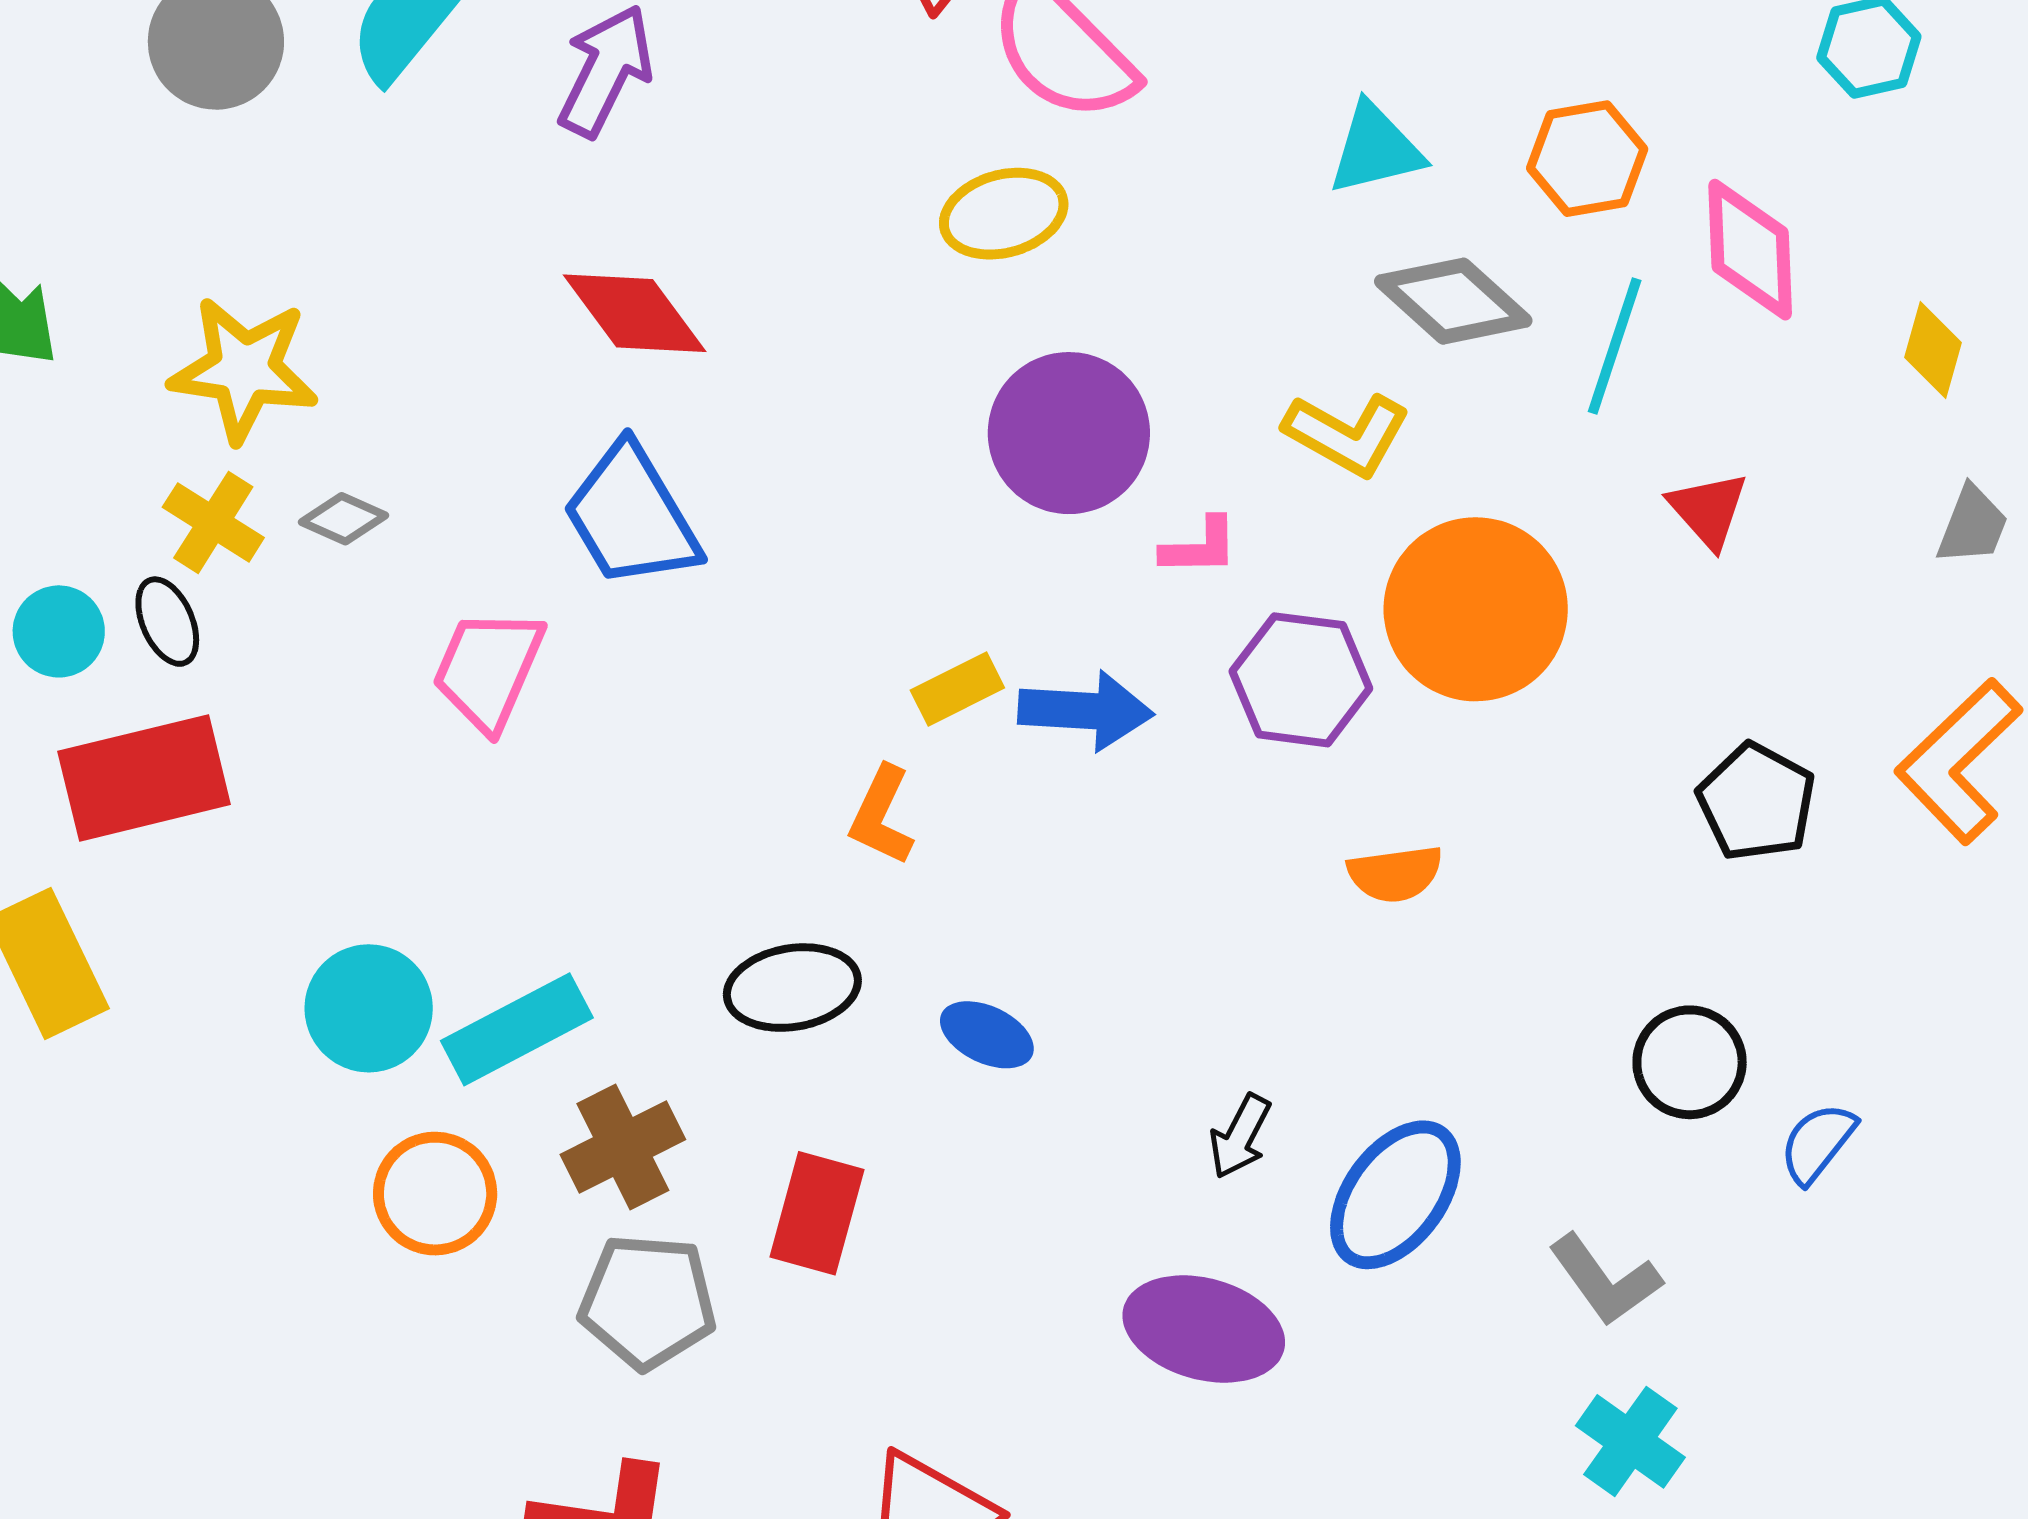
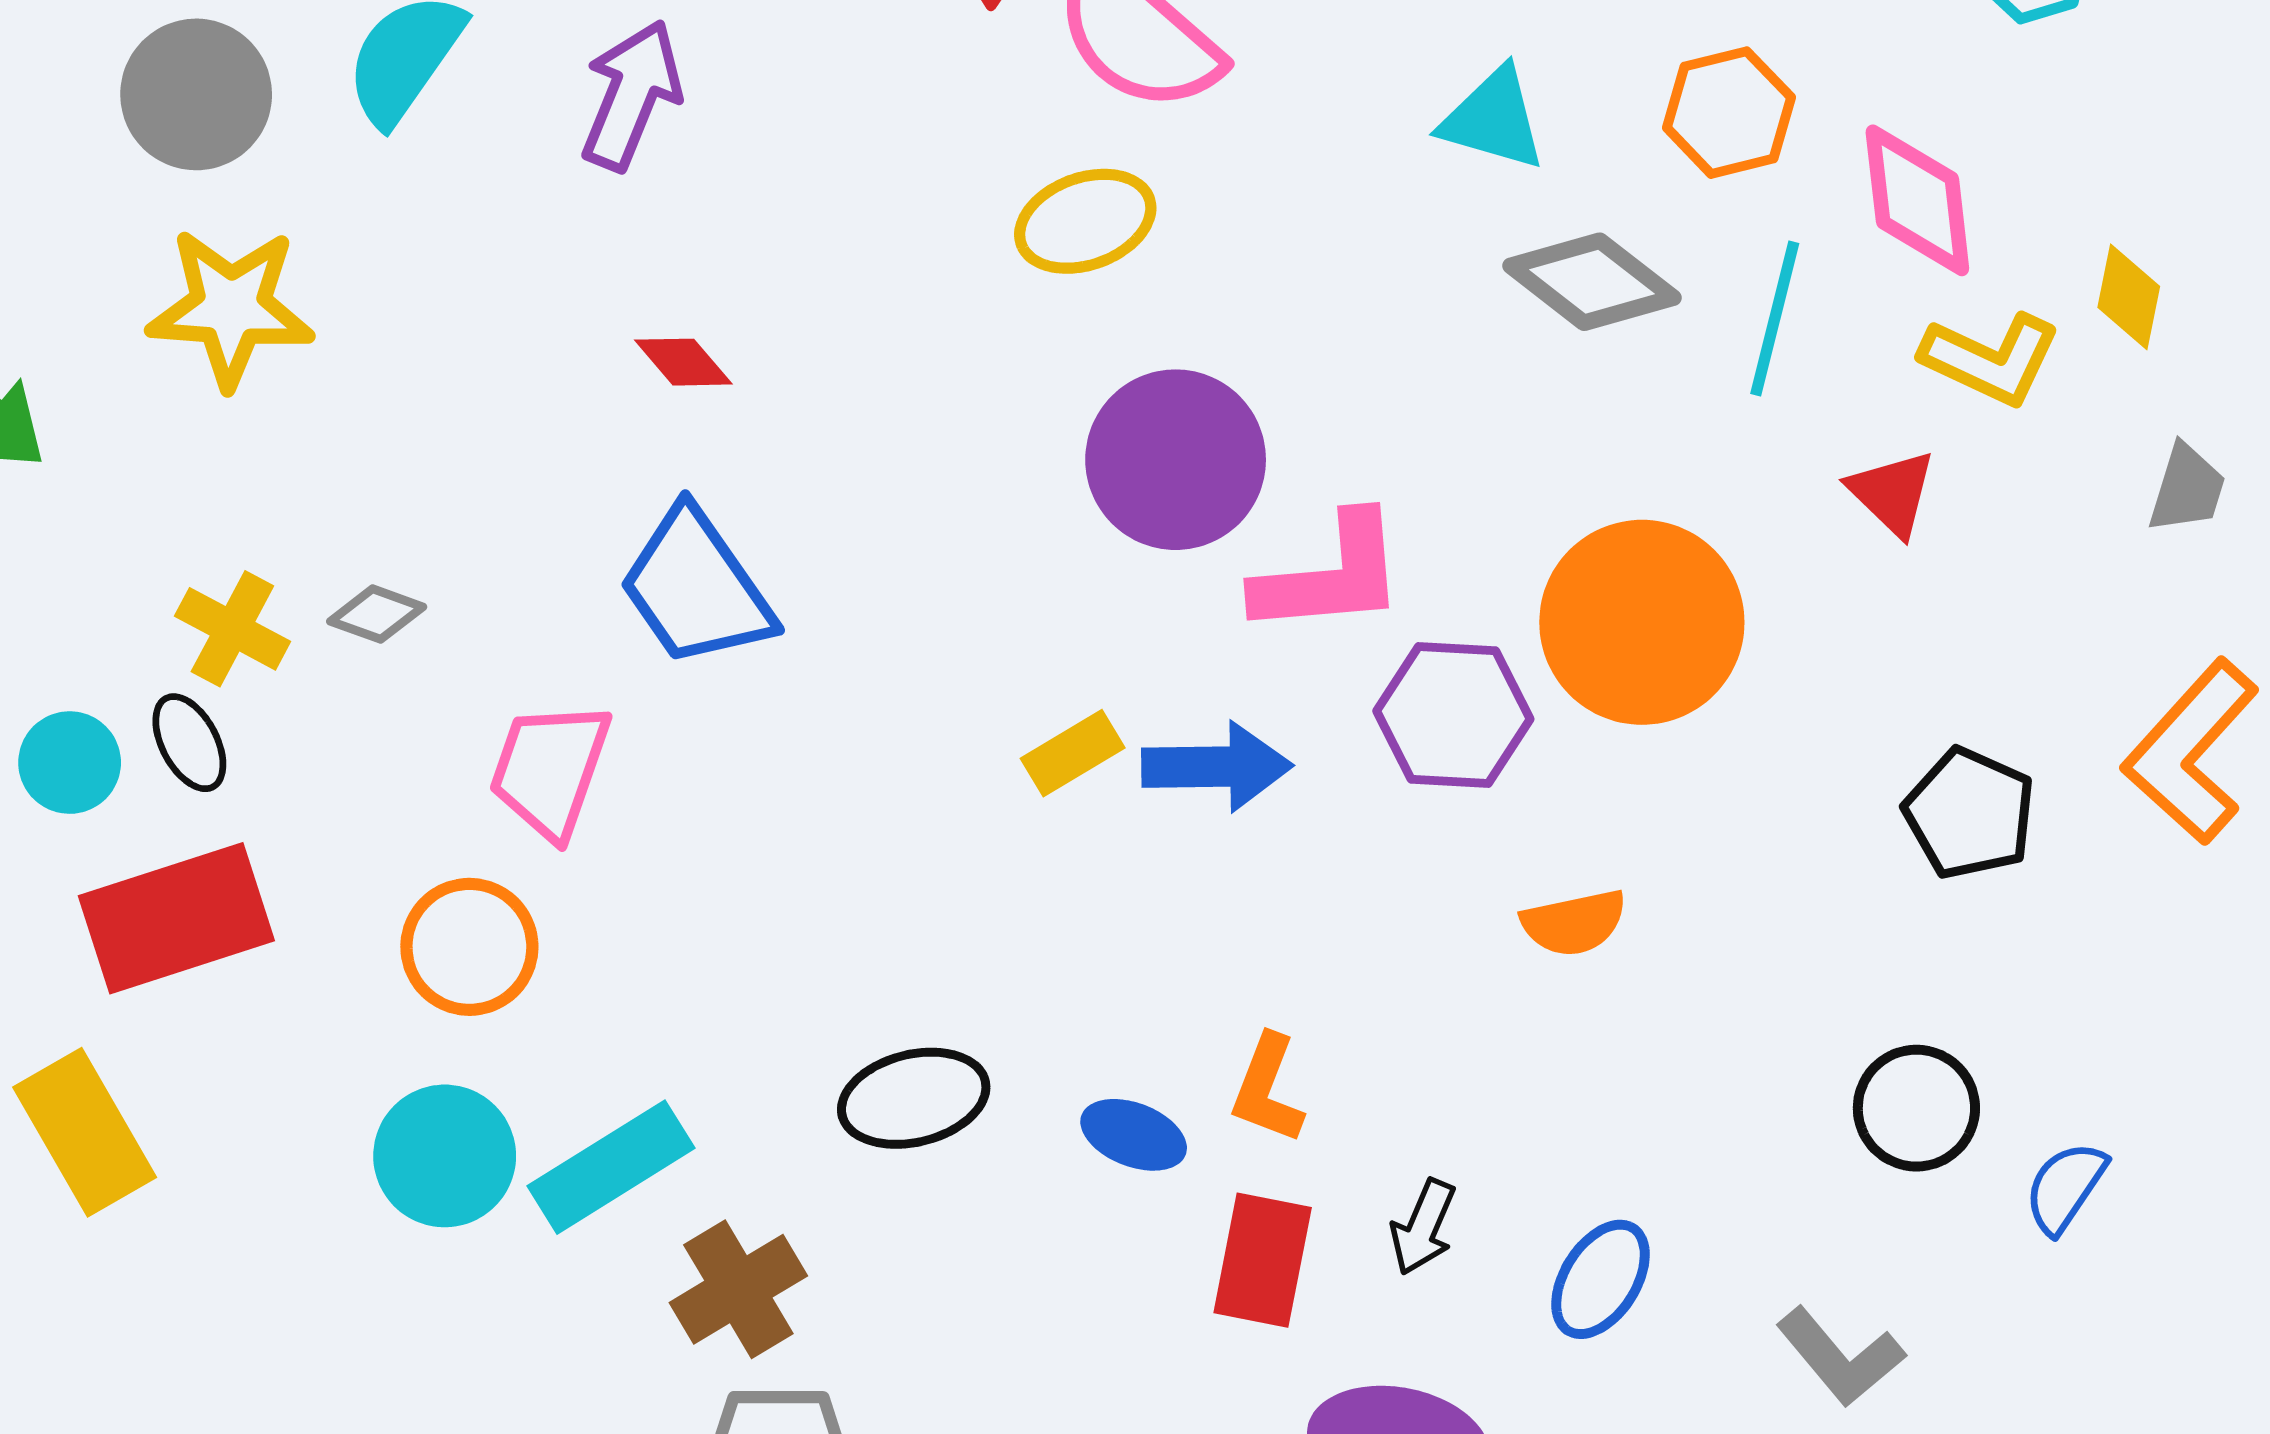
cyan triangle: (1376, 149) -> (1493, 119), turned 34
red diamond: (635, 313) -> (683, 362), size x0.6
yellow star: (244, 369) -> (231, 308), moved
yellow L-shape: (1347, 434) -> (1991, 359), moved
pink L-shape: (1200, 547) -> (1330, 575), size x1.8
orange L-shape: (882, 816) -> (1267, 1089), moved
orange circle: (435, 1194) -> (469, 947), moved
blue ellipse: (1395, 1195) -> (1600, 1279), size x0.7
red rectangle: (817, 1213) -> (1263, 1260), moved

